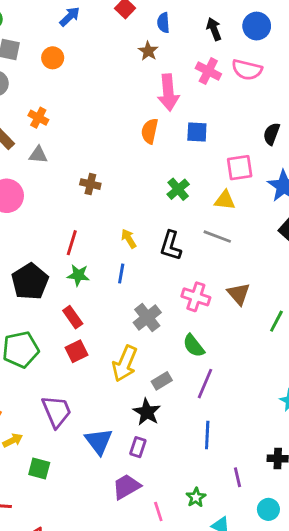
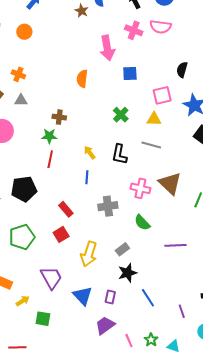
brown star: (148, 51) -> (82, 11), moved
orange semicircle: (150, 131) -> (82, 79), moved
green star: (78, 275) -> (49, 136), moved
black pentagon: (30, 281) -> (24, 189), turned 30
brown triangle: (239, 294) -> (170, 183), size x1.4
red rectangle: (73, 317) -> (66, 209), moved
gray cross: (147, 318) -> (108, 206), turned 36
yellow arrow: (125, 364) -> (89, 254), moved
purple line: (205, 384) -> (176, 245), moved, turned 70
black star: (147, 412) -> (127, 273), moved, turned 30
blue line: (207, 435) -> (148, 298), moved, turned -30
green star: (196, 497) -> (151, 340), moved

